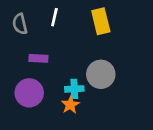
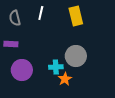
purple rectangle: (38, 58) -> (11, 44), moved
orange star: (70, 105) -> (65, 79), moved

